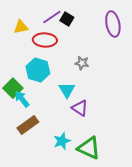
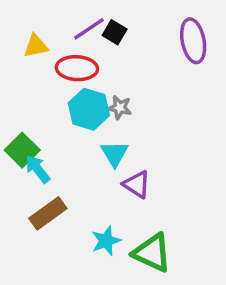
gray star: (82, 63) -> (120, 107), moved
cyan hexagon: (38, 70) -> (89, 109), moved

